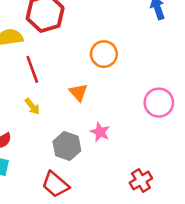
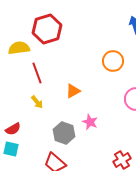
orange circle: (104, 54) -> (113, 61), moved
orange triangle: (78, 92) -> (73, 91), turned 42

